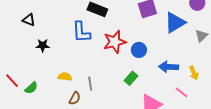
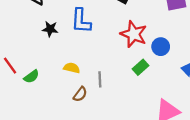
blue L-shape: (81, 32) -> (81, 21), moved
red star: (115, 42) -> (134, 34), turned 30
green rectangle: (131, 78) -> (140, 67), moved

